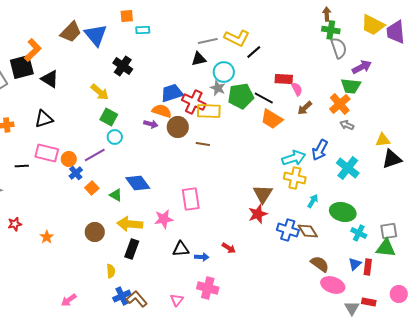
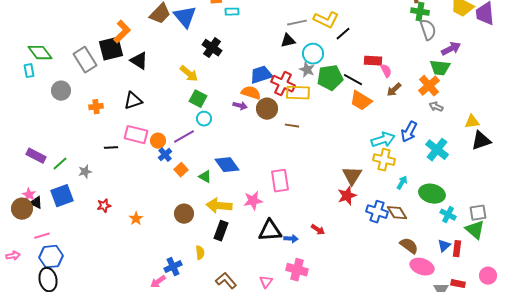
green triangle: (386, 248) -> (475, 230), turned 35
black triangle: (181, 249) -> (270, 231), size x1.4
blue cross: (122, 296) -> (173, 267), moved

